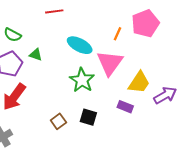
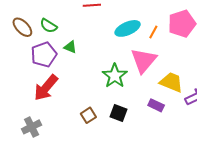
cyan ellipse: (80, 45) -> (128, 28), moved, turned -55
yellow trapezoid: (139, 83) -> (171, 82), turned -105

